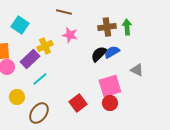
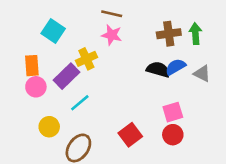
pink star: (70, 35) -> (112, 35), moved
black semicircle: (99, 54) -> (158, 70), turned 60
gray triangle: (137, 70) -> (202, 74), moved
pink square: (110, 86) -> (173, 112), size x0.7

